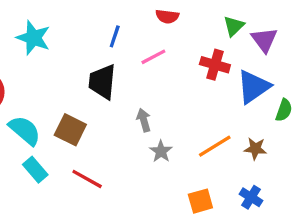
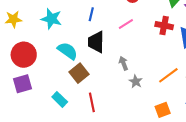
blue line: (115, 36) -> (91, 14), moved
cyan semicircle: (25, 130) -> (68, 51), moved
brown square: (70, 130) -> (79, 73), turned 30
red line: (87, 179) -> (92, 102), turned 54

